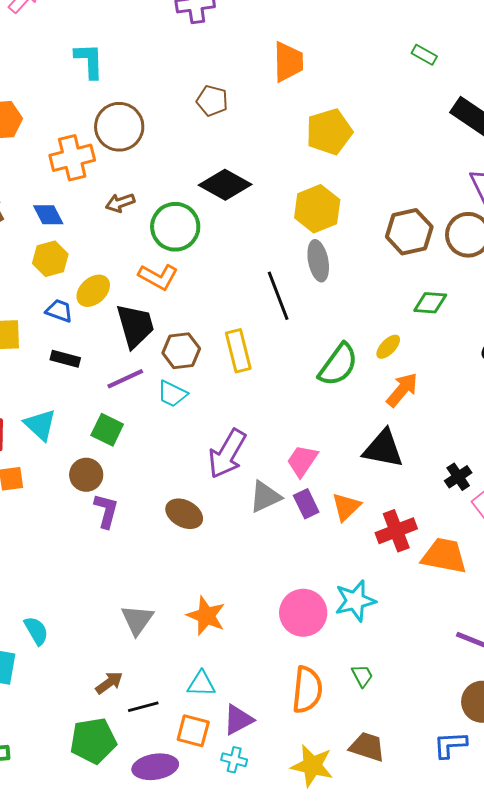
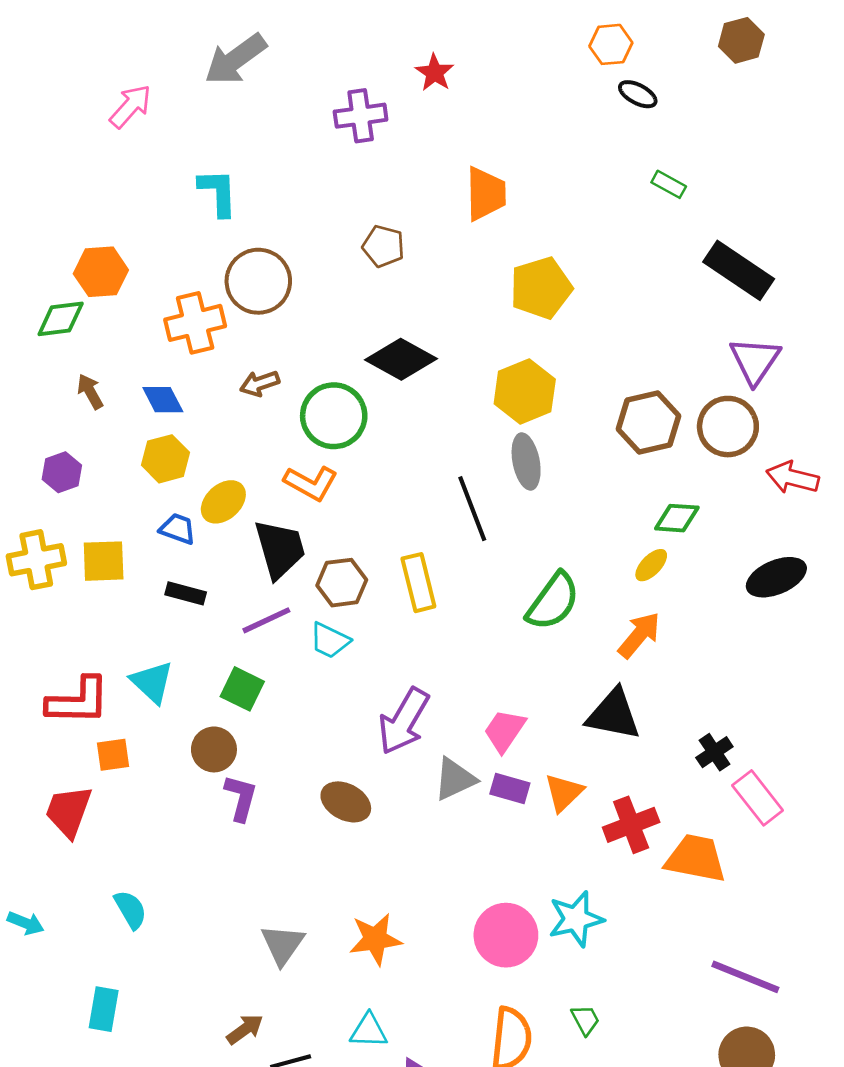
yellow ellipse: (388, 347) -> (651, 565), moved
purple rectangle: (306, 504) -> (510, 788), turned -48
orange star: (206, 616) -> (375, 939), turned -30
cyan semicircle: (36, 631) -> (131, 910), moved

